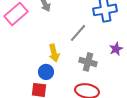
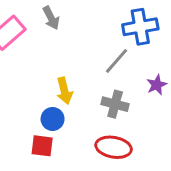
gray line: (78, 33) -> (117, 61), moved

